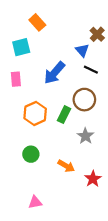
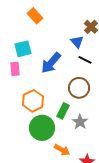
cyan square: (21, 47) -> (23, 49), moved
green rectangle: (64, 115) -> (63, 111), moved
green circle: (31, 154) -> (42, 128), moved, size x1.6

